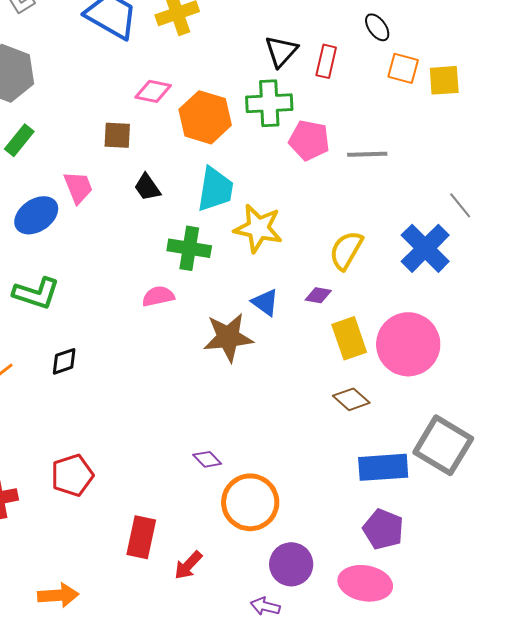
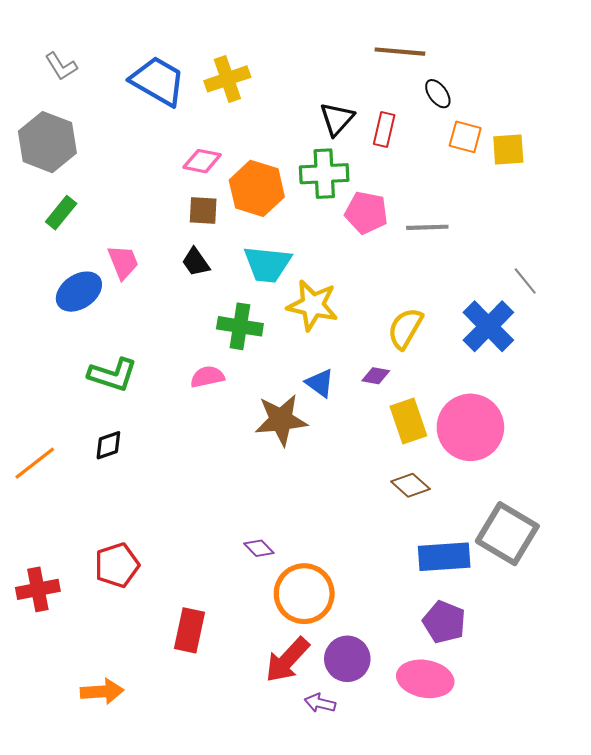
brown square: (117, 135) -> (203, 210), moved
cyan trapezoid: (215, 189) -> (267, 264), turned 87
green L-shape: (36, 293) -> (113, 375), moved
red arrow: (188, 565) -> (287, 660), moved, size x1.5

